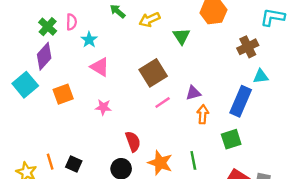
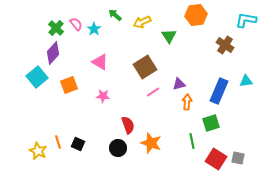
pink semicircle: (71, 22) -> (76, 24), turned -40
cyan star: (89, 40) -> (94, 29), moved
brown cross: (248, 47) -> (225, 45), turned -30
cyan triangle: (261, 76) -> (246, 81), moved
green line: (193, 160) -> (192, 141), moved

